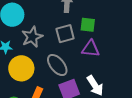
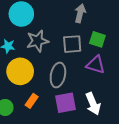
gray ellipse: (57, 65) -> (58, 75), turned 40

